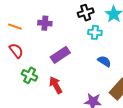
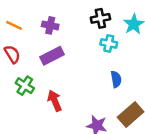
purple rectangle: (60, 55) -> (52, 56), moved
blue semicircle: (104, 61) -> (116, 79), turned 40

